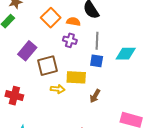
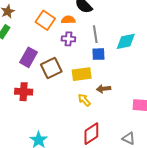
yellow arrow: (58, 89) -> (84, 100), moved, turned -128
red cross: (14, 96) -> (24, 92), moved
brown arrow: (95, 96) -> (104, 89), turned 64

